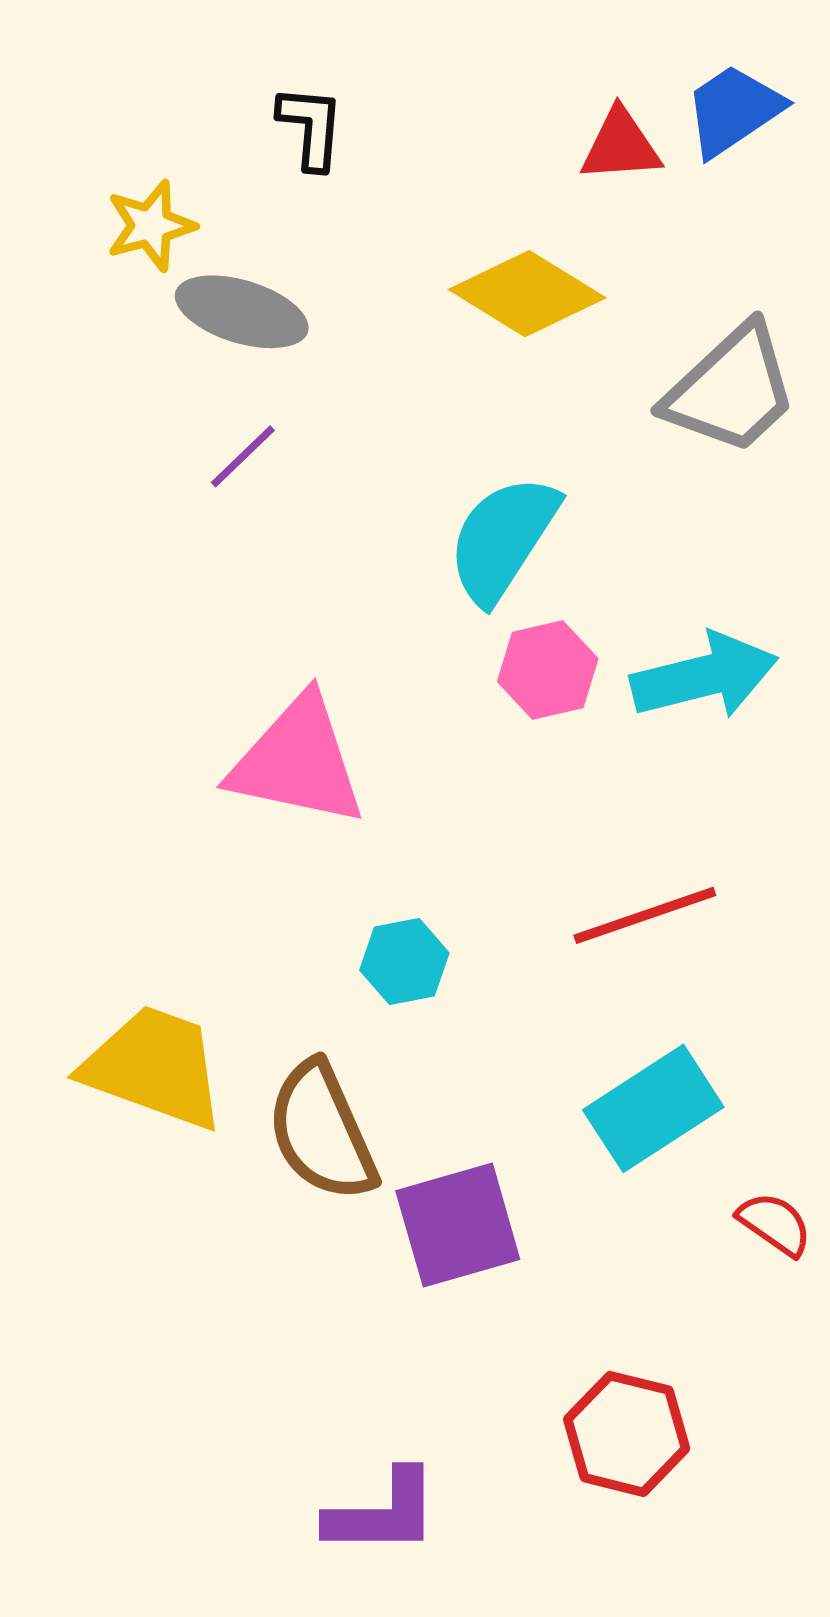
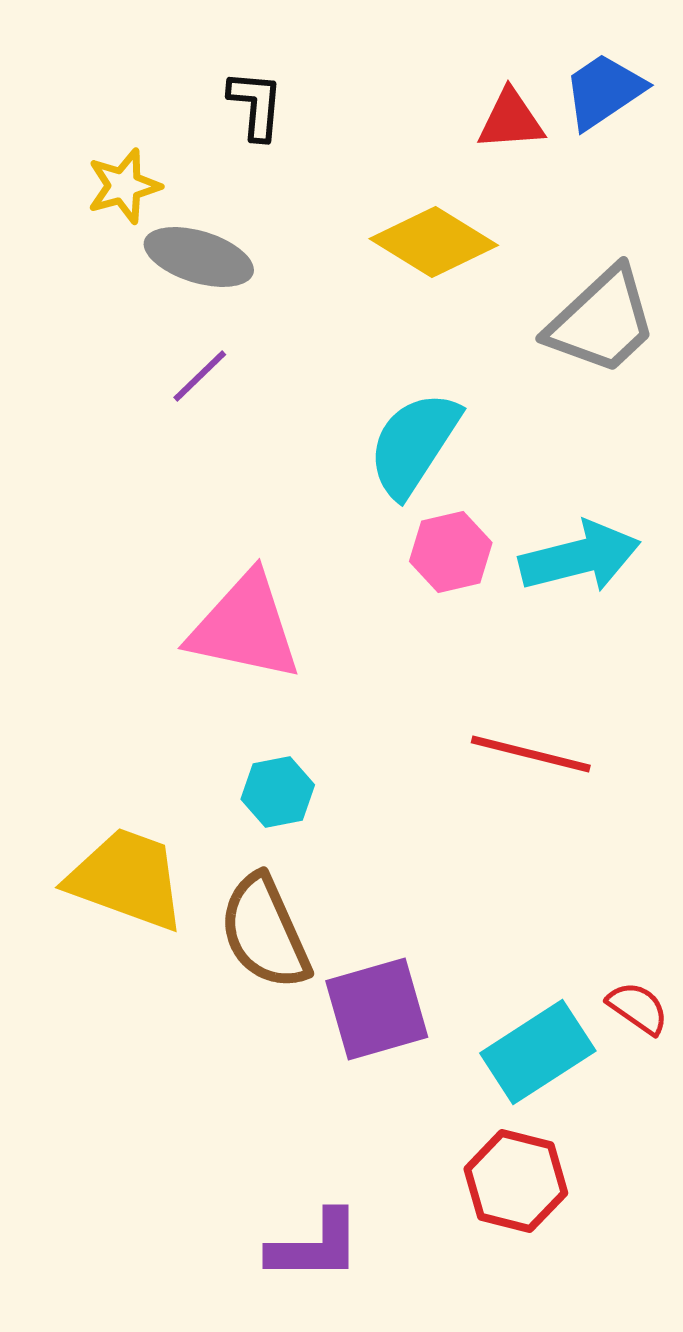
red line: (645, 915) -> (531, 754), turned 33
cyan hexagon: (404, 962) -> (278, 792), moved
cyan rectangle: (653, 1108) -> (538, 1052), moved

